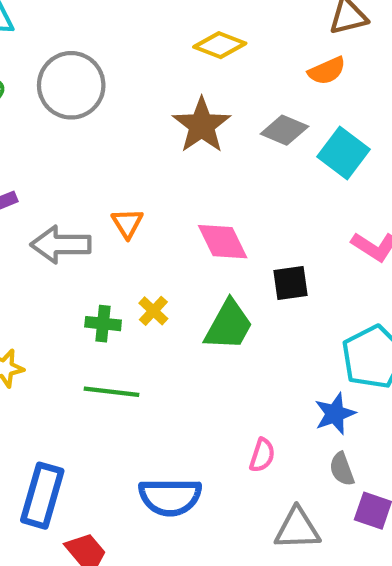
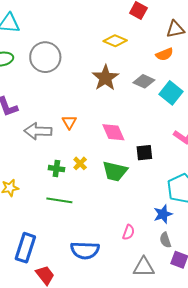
green trapezoid: (229, 325) -> (115, 171), turned 72

